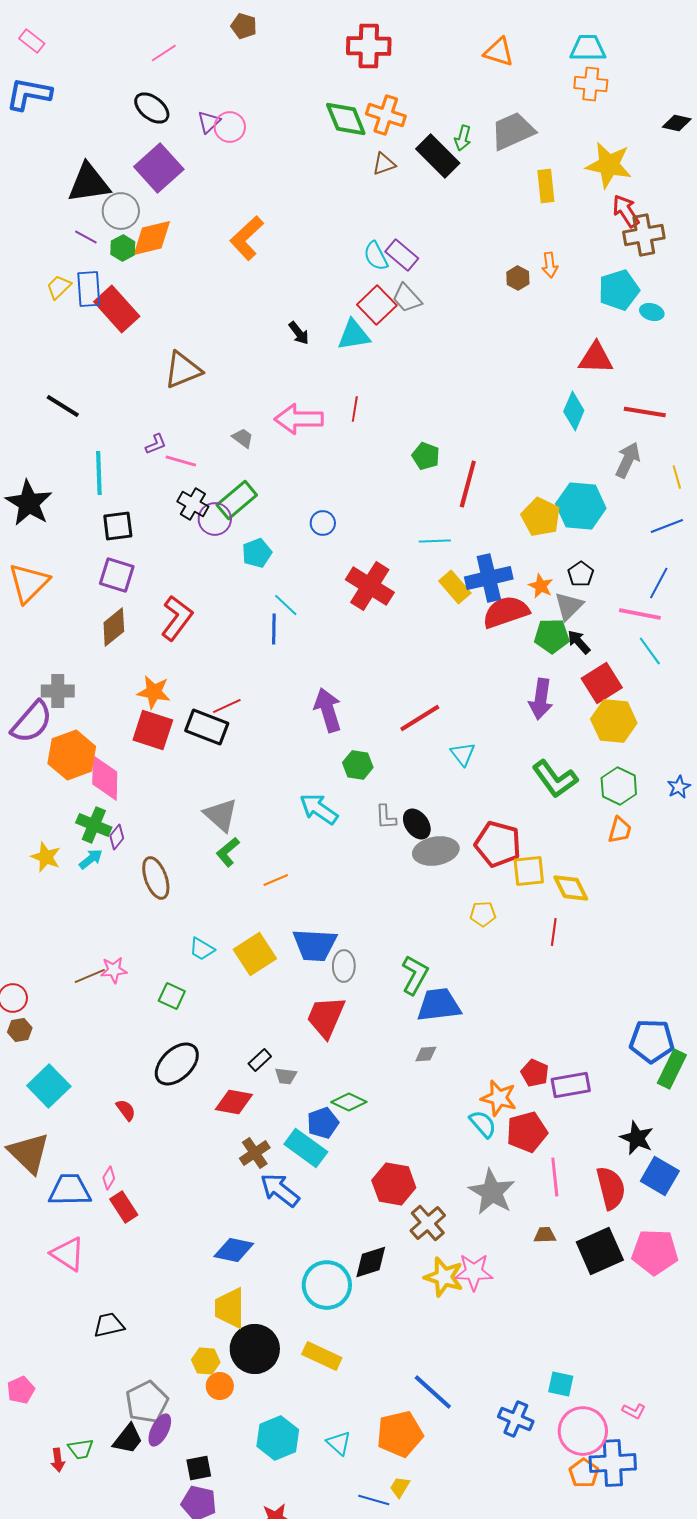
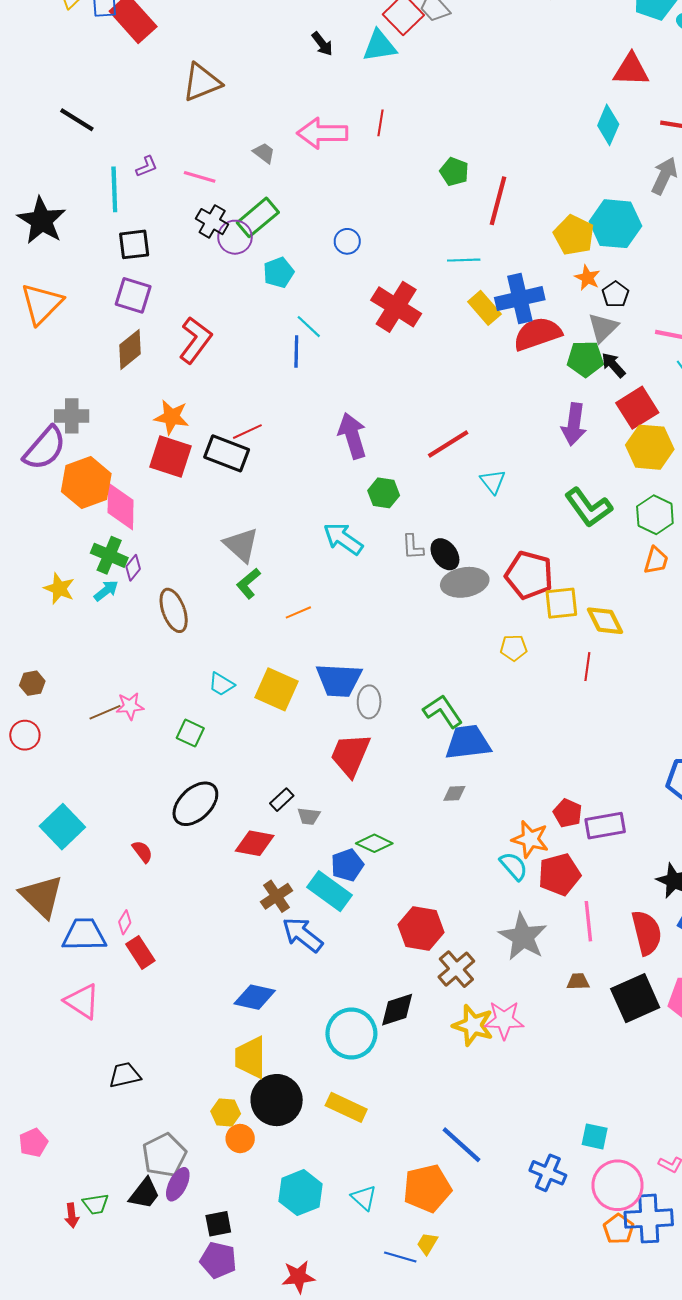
purple L-shape: (156, 444) -> (147, 166), moved
orange star: (541, 586) -> (587, 278), moved
yellow square: (255, 954) -> (277, 689), turned -33
green L-shape: (415, 975) -> (443, 711), turned -63
brown hexagon: (20, 1030) -> (32, 683), moved

